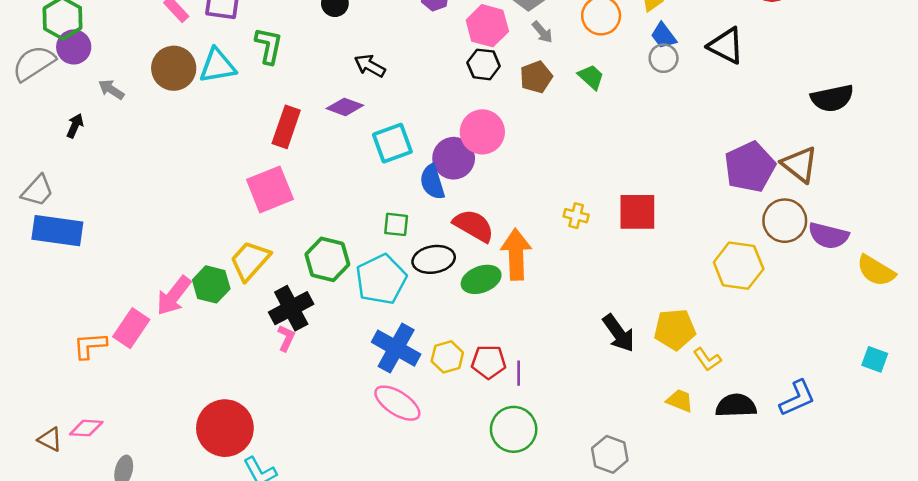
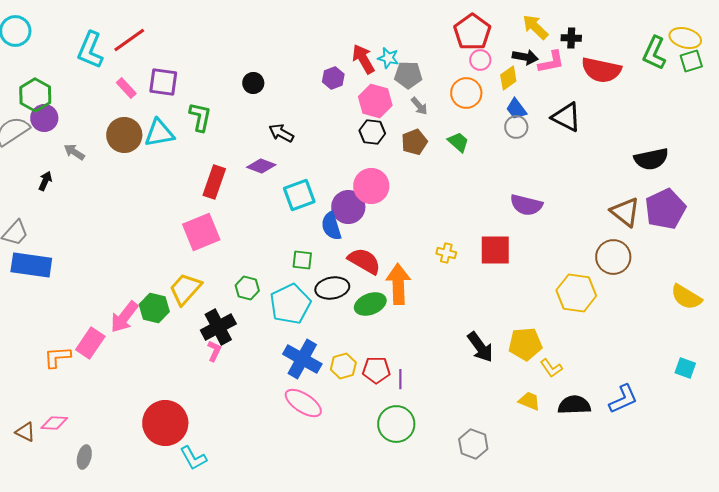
purple pentagon: (750, 167) -> (665, 209), moved
purple semicircle: (828, 236) -> (526, 205), moved
green hexagon: (327, 259) -> (247, 288), size x0.7

